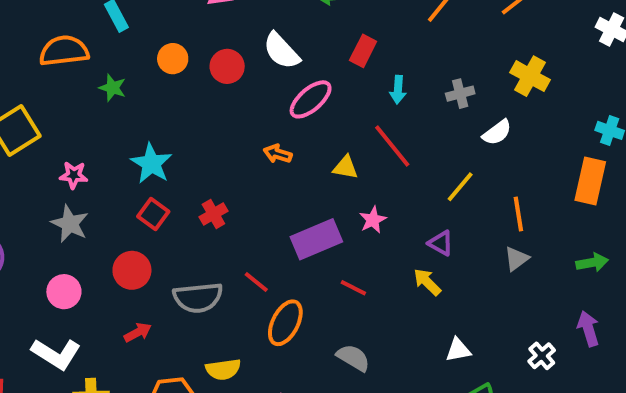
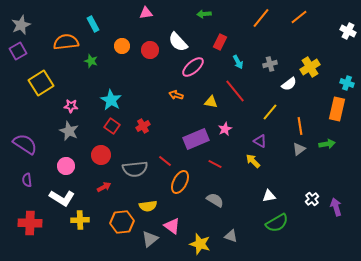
yellow cross: (530, 76) -> (310, 67), moved, turned 30
cyan arrow: (398, 90) -> (238, 62), turned -32
green arrow: (592, 263) -> (327, 144), moved
purple arrow: (588, 329) -> (336, 207), moved

